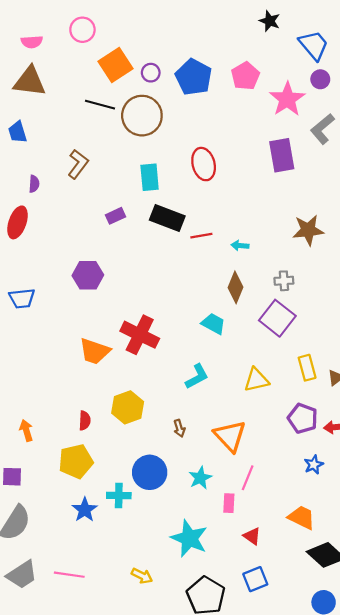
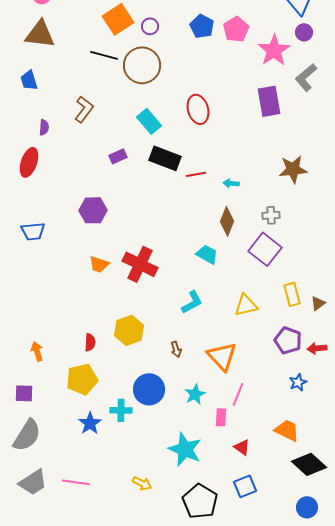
blue pentagon: (194, 77) -> (202, 26), moved, size x0.7
cyan rectangle: (150, 177) -> (149, 121), turned -35
orange trapezoid: (95, 351) -> (99, 264), moved, size x0.7

